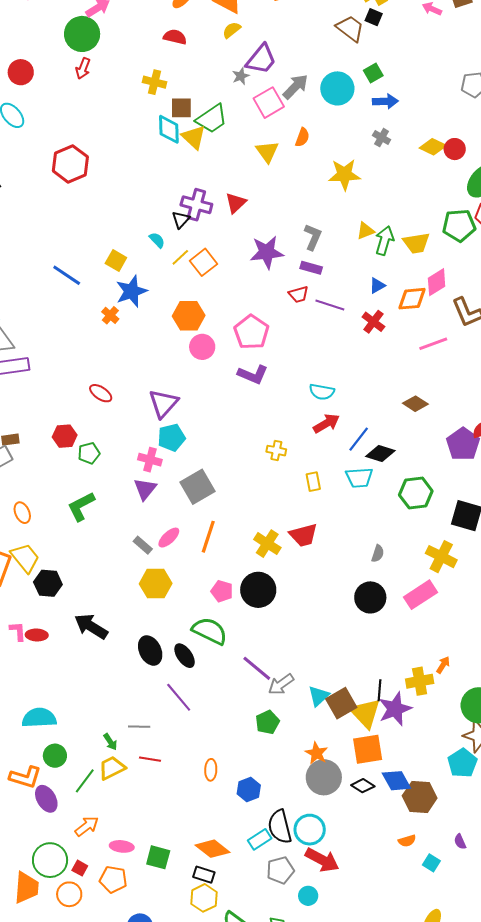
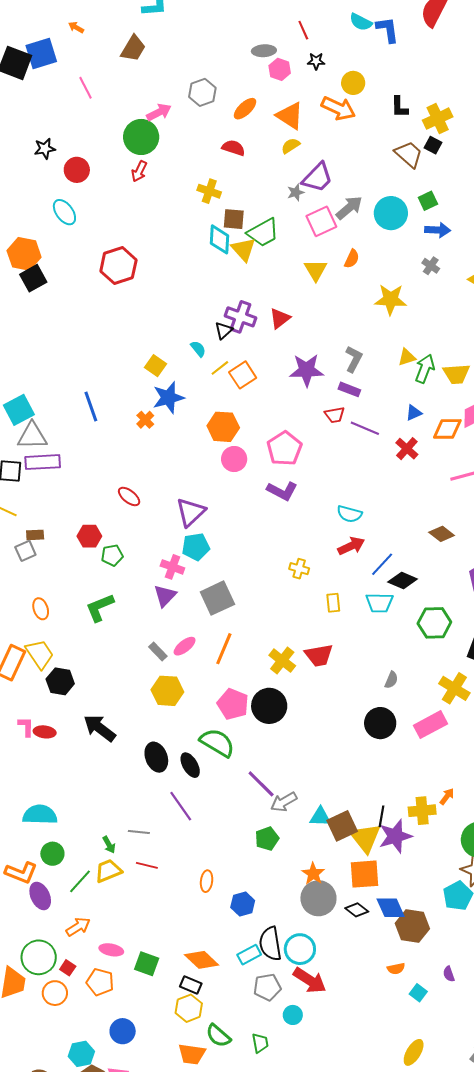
blue line: (67, 275) -> (91, 407), moved, turned 32
pink pentagon: (222, 591) -> (233, 704), size x1.4
cyan triangle: (319, 696) -> (320, 817), turned 40

